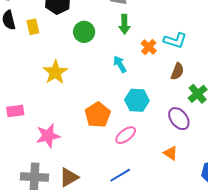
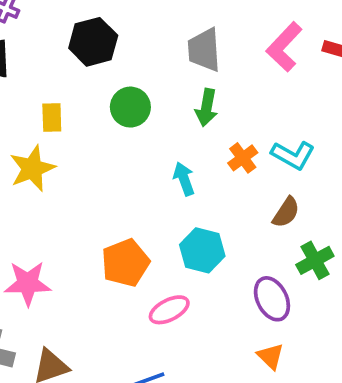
yellow rectangle: (33, 27) -> (52, 118), moved
yellow star: (55, 72) -> (32, 168), moved
orange triangle: (171, 153) -> (271, 356), moved

